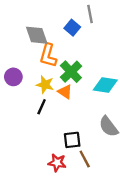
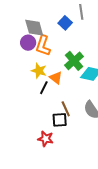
green cross: (71, 72) -> (74, 61), moved
purple circle: (13, 77) -> (28, 43), moved
black line: (42, 107) -> (44, 88), moved
brown line: (85, 159) -> (66, 109), moved

